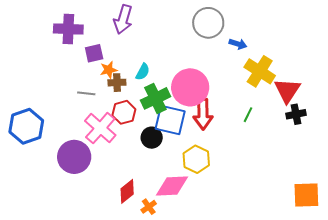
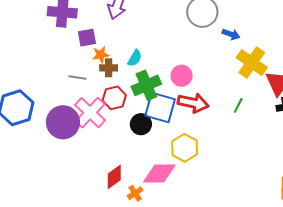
pink circle: (190, 87) -> (182, 76), size x0.6
red arrow: (203, 114) -> (193, 103), turned -80
purple circle: (74, 157) -> (63, 122), moved

